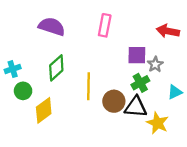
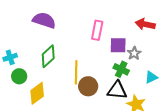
pink rectangle: (105, 25) -> (97, 30), moved
green cross: (140, 83) -> (121, 69), turned -35
brown circle: (114, 101) -> (88, 86), moved

